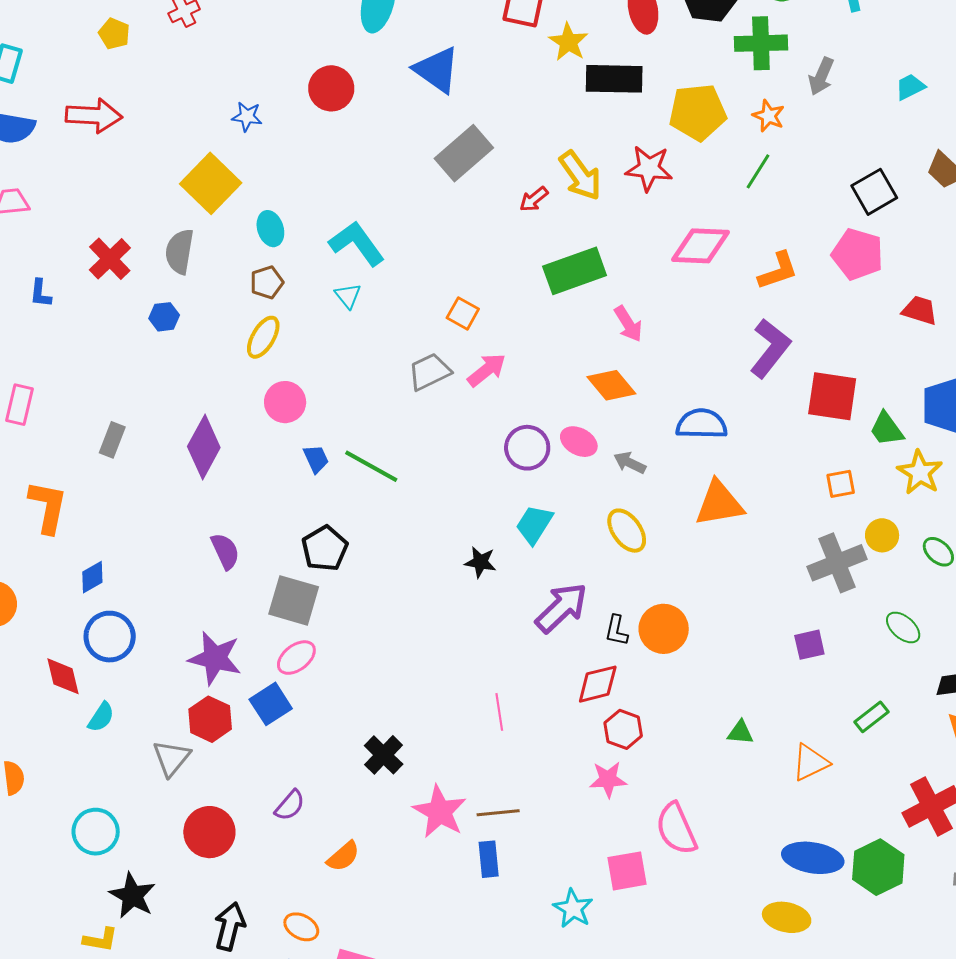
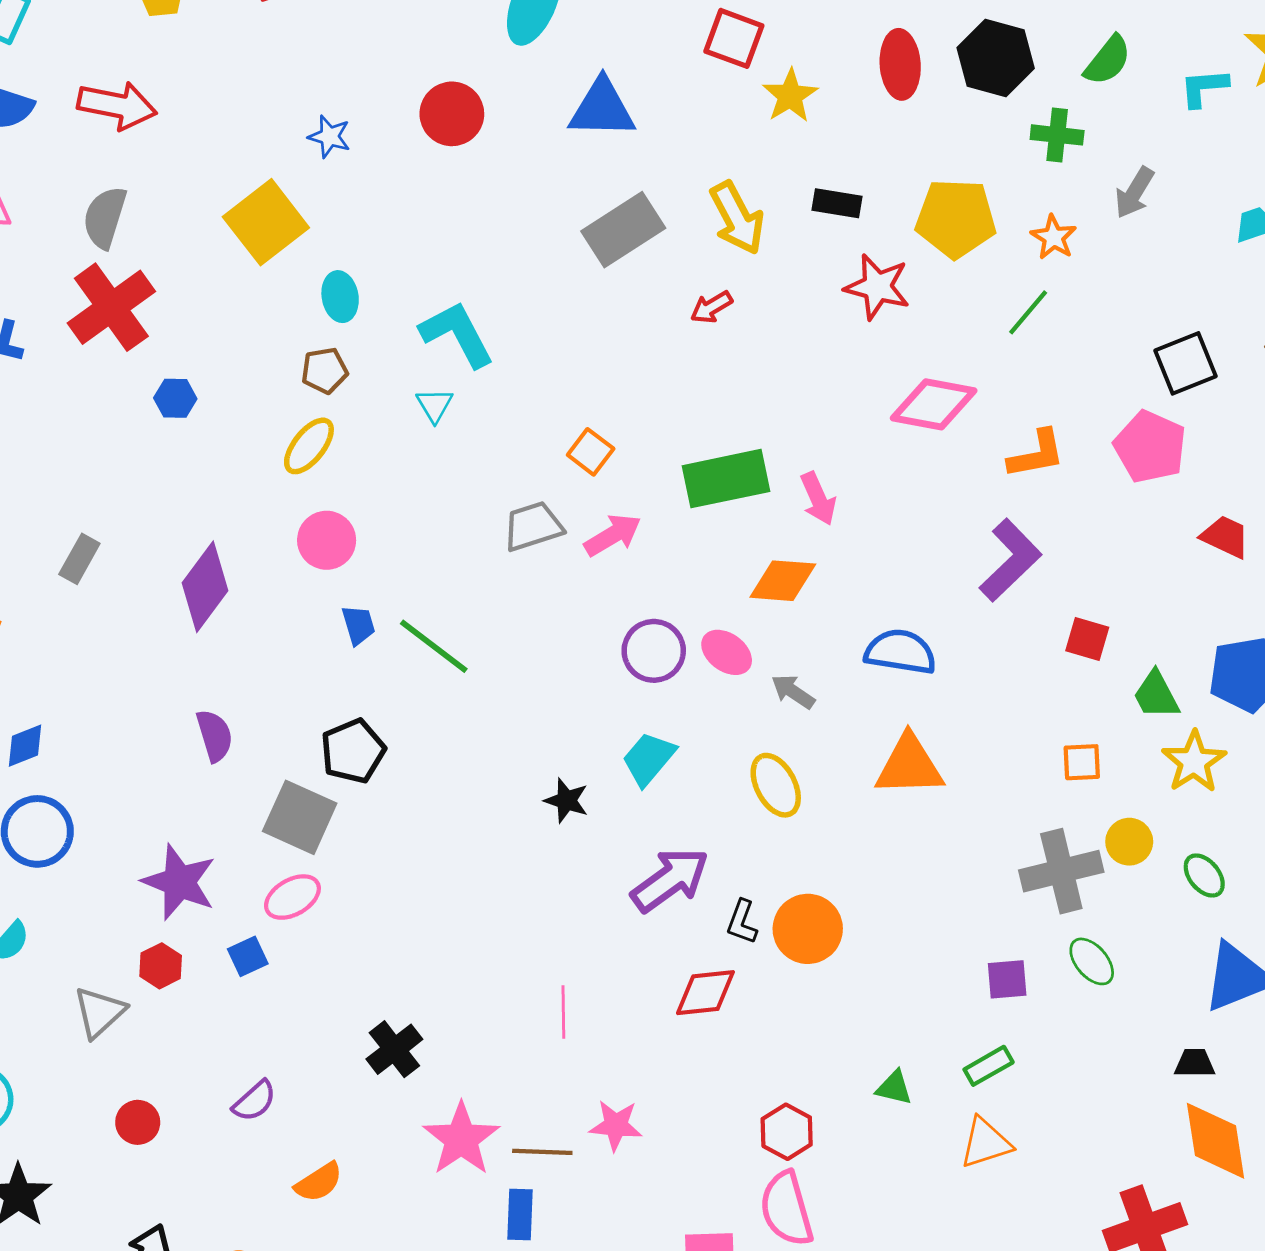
green cross: (761, 43) -> (1057, 135), size x0.7
blue triangle: (437, 70) -> (602, 109), turned -42
black rectangle: (614, 79) -> (837, 203), moved, size x0.6
yellow arrow: (580, 176) -> (737, 218), moved
gray semicircle: (179, 252) -> (105, 217), moved
red cross: (110, 259) -> (111, 307), size x1.4
green rectangle: (575, 271) -> (726, 479), moved
orange diamond: (611, 385) -> (783, 581), turned -54
red square: (832, 396) -> (1087, 639), size x0.6
green ellipse: (903, 627) -> (1092, 961), moved
blue square: (271, 704) -> (248, 956), size x0.7
green rectangle: (871, 717) -> (989, 1066), moved
red hexagon: (210, 719) -> (161, 966), size x0.7
red hexagon: (623, 729) -> (787, 1132), moved
pink star: (608, 779) -> (616, 1125), moved
red circle: (209, 832) -> (138, 1122), size x0.6

